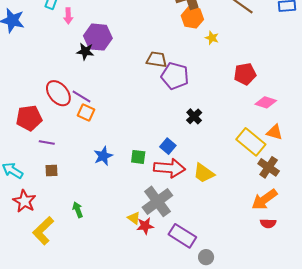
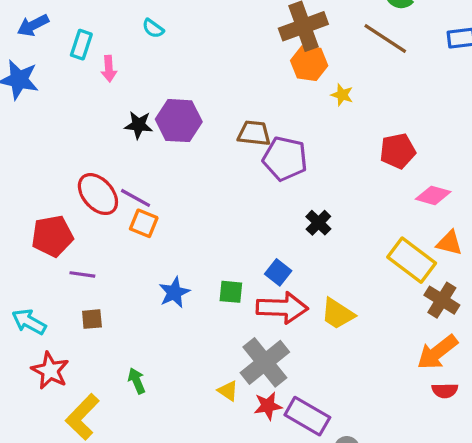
purple hexagon: (98, 37) -> (179, 121), moved
red star: (145, 226) -> (268, 406), moved

